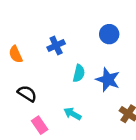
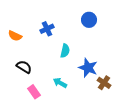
orange semicircle: (16, 54) -> (15, 36), turned -40
blue star: (108, 80) -> (88, 68), moved

